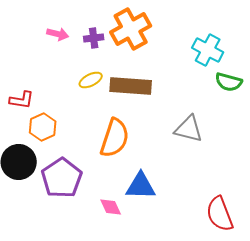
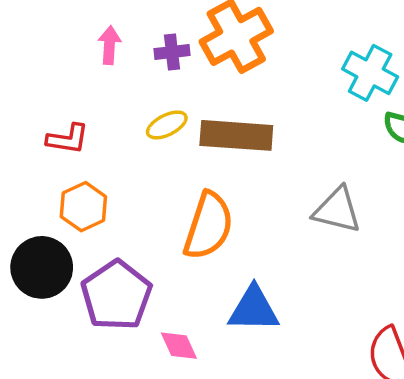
pink arrow: (58, 34) -> (109, 45), turned -100
red L-shape: (22, 100) -> (68, 139), moved
pink diamond: (111, 207) -> (179, 346), moved

